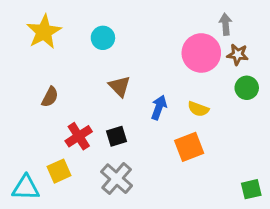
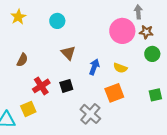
yellow star: (44, 32) -> (18, 17), size x0.7
gray cross: (117, 179) -> (90, 114), moved
green square: (251, 189) -> (155, 95), moved

